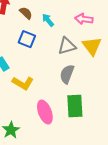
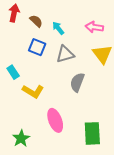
gray triangle: (67, 46) -> (65, 54), moved
green rectangle: (75, 106) -> (92, 133), moved

